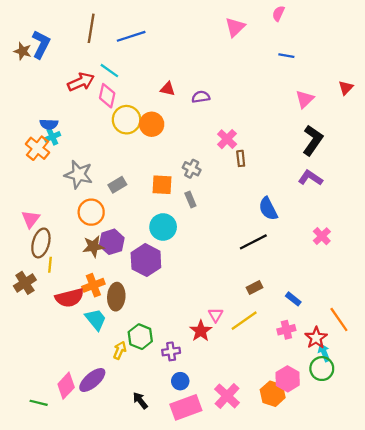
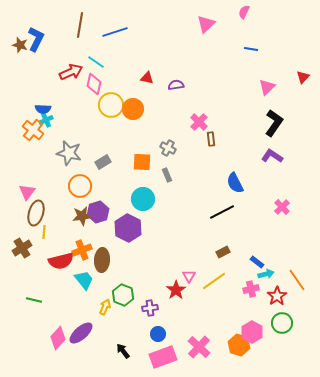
cyan arrow: (324, 353) -> (266, 274), moved, turned 98
green line: (39, 403) -> (34, 300), moved

